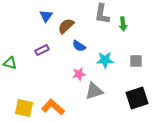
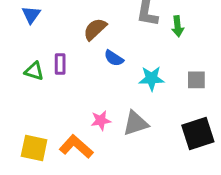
blue triangle: (46, 16) -> (31, 15), moved
purple rectangle: (42, 50) -> (60, 64), turned -64
green triangle: (10, 63) -> (34, 71), moved
pink star: (79, 74) -> (101, 120), moved

